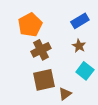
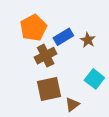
blue rectangle: (80, 21) -> (63, 37), moved
brown star: (79, 46) -> (88, 40), moved

